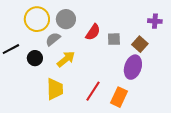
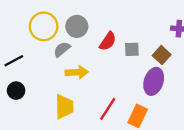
black circle: (35, 58) -> (16, 91), moved
yellow arrow: (66, 59) -> (77, 72), turned 36

